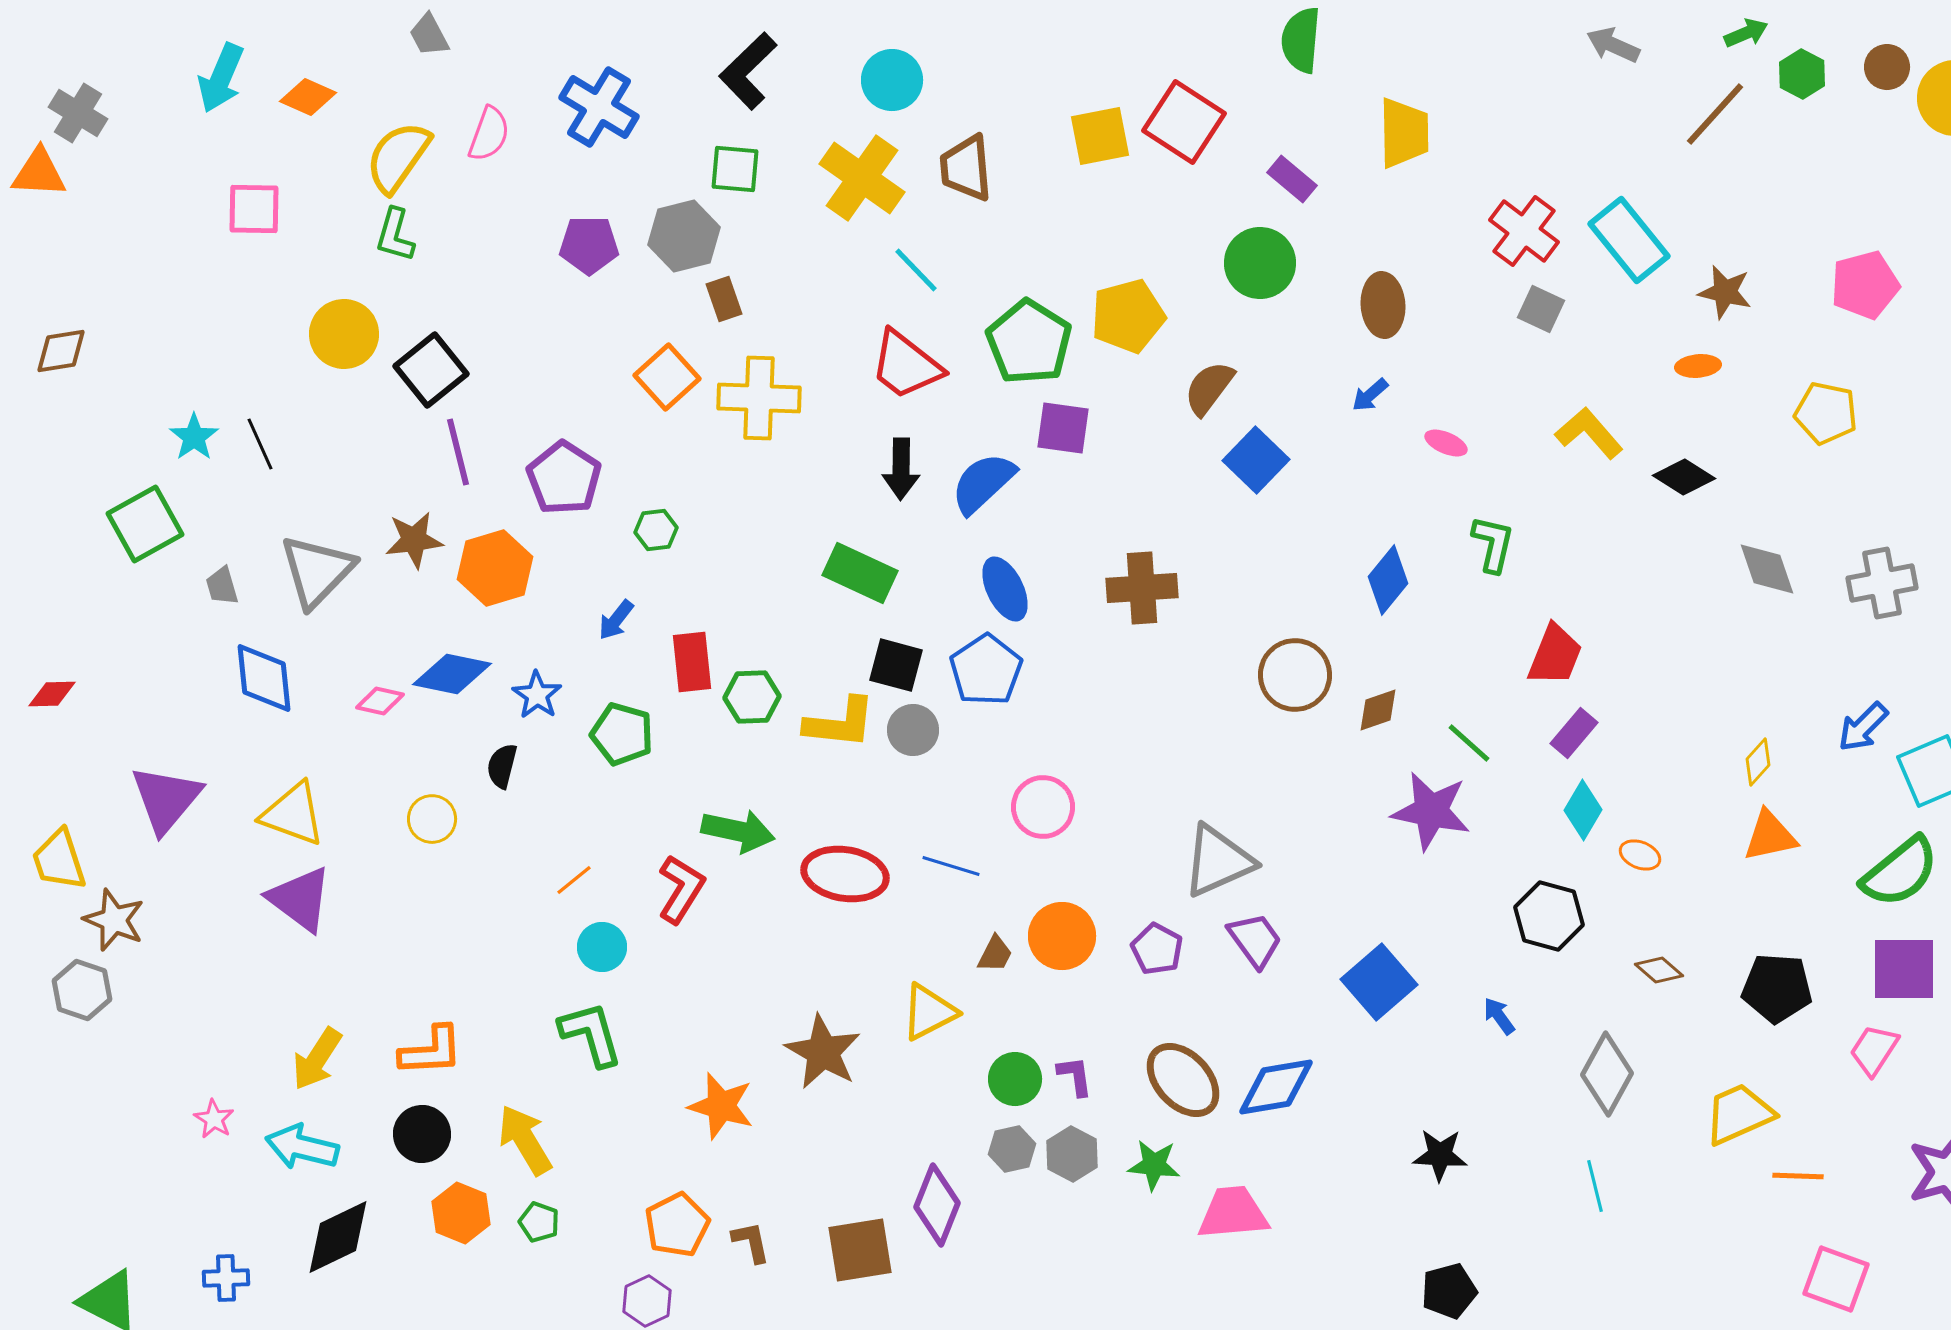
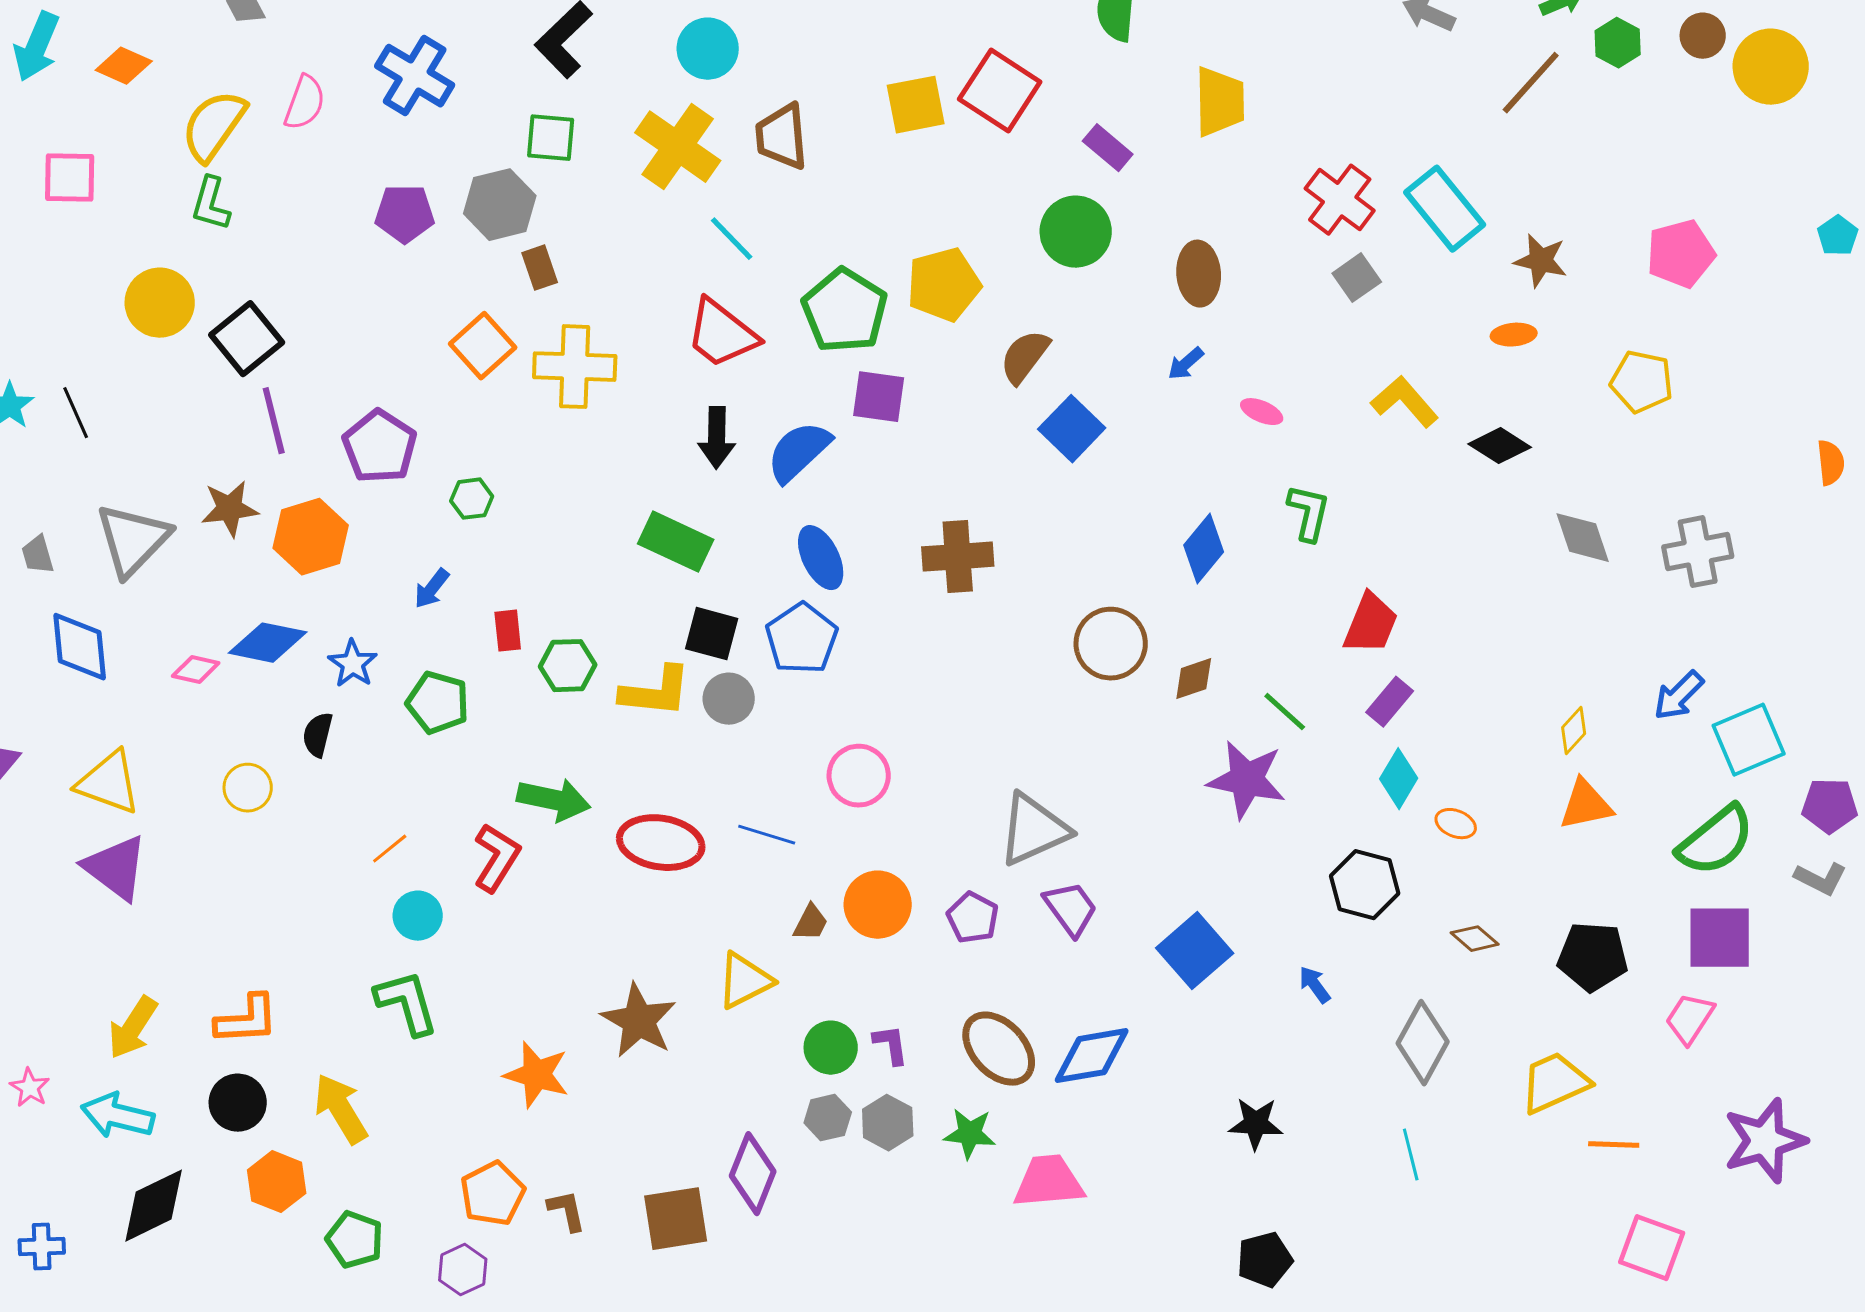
gray square: (1541, 309) -> (1357, 278), turned 30
red rectangle: (692, 662) -> (508, 631), size x0.7
green pentagon: (539, 1222) -> (355, 1240), moved, size x1.4

